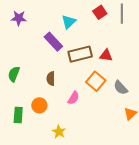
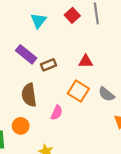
cyan triangle: (69, 22) -> (39, 21), moved
brown rectangle: (80, 54) -> (48, 65), moved, size x0.6
brown semicircle: (51, 79) -> (29, 95), size x1.5

